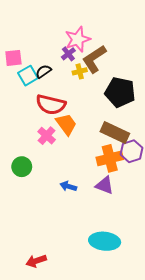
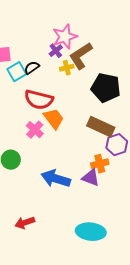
orange cross: (110, 158) -> (100, 164), moved, size x0.7
blue arrow: (68, 186) -> (56, 179), size x1.8
red arrow: (36, 261) -> (25, 223), moved

